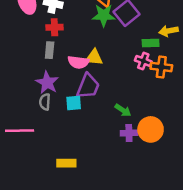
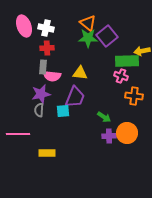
green rectangle: (151, 43) -> (127, 61), size x1.6
pink semicircle: (78, 62) -> (52, 76), moved
orange cross: (161, 67) -> (134, 96), moved
purple star: (47, 83) -> (41, 94), turned 30
yellow rectangle: (66, 163) -> (47, 153), moved

